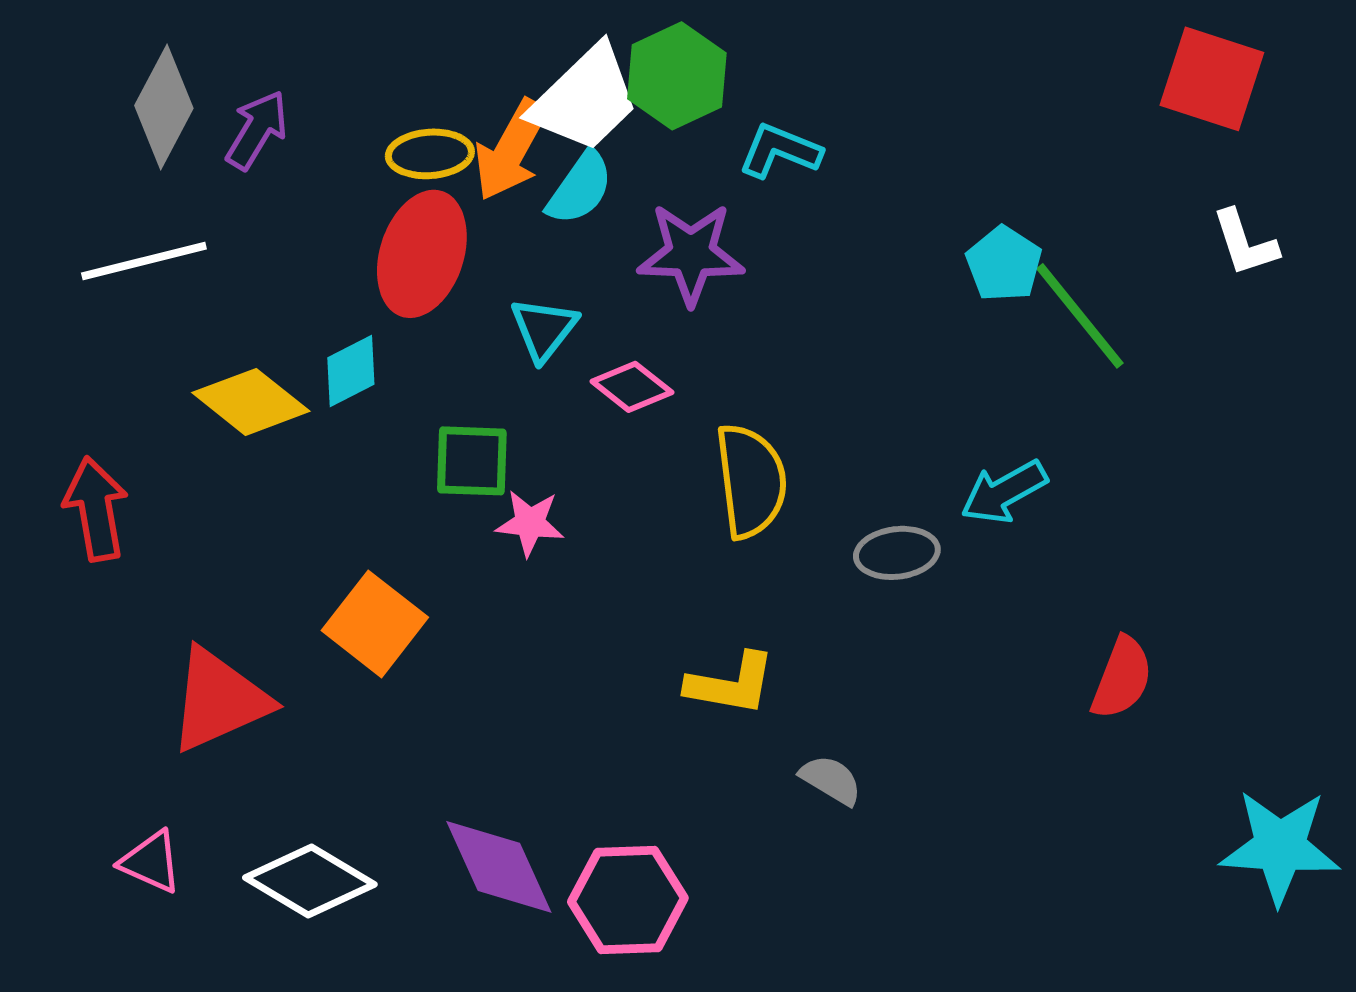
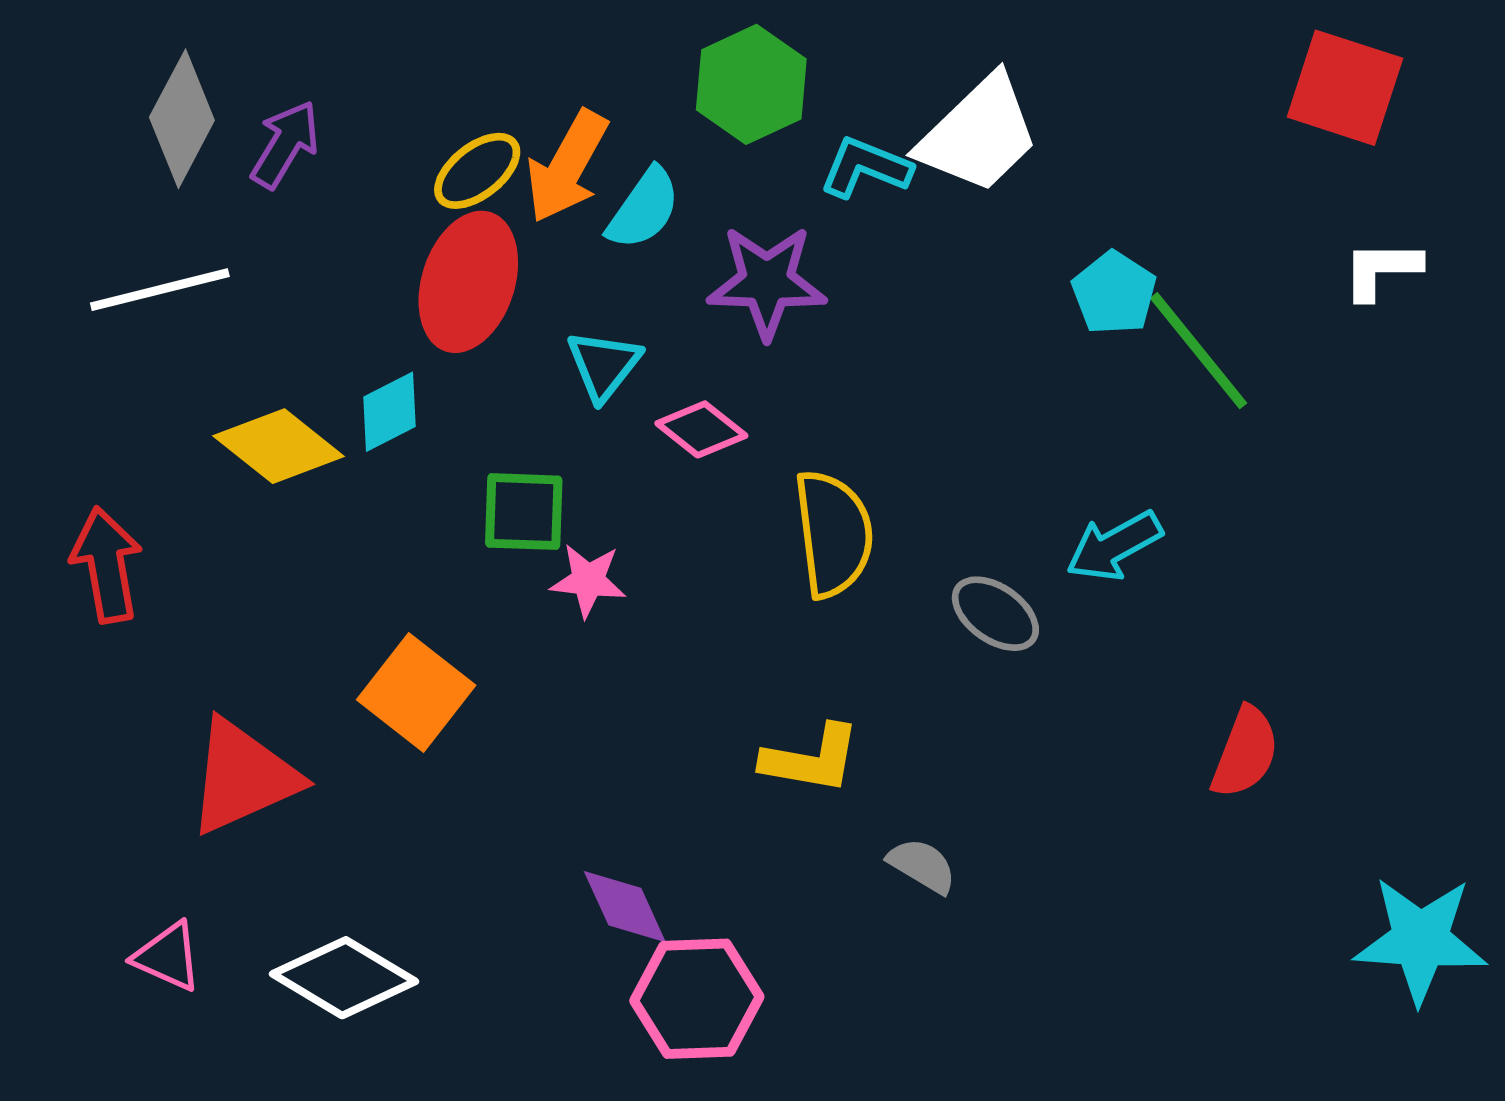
white trapezoid: (585, 99) -> (979, 134), moved
yellow ellipse: (430, 154) -> (477, 171), turned -34
white L-shape: (1245, 243) -> (1382, 270), turned 108
gray ellipse: (897, 553) -> (995, 614), turned 42
purple diamond: (499, 867) -> (625, 907), moved, size x0.7

